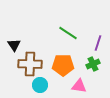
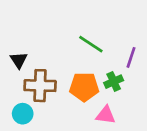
green cross: (93, 64) -> (114, 82), moved
cyan circle: (40, 85) -> (23, 114), moved

